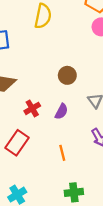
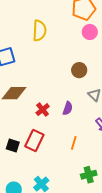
brown circle: (67, 75) -> (79, 70), moved
orange line: (62, 153) -> (74, 143), turned 40

